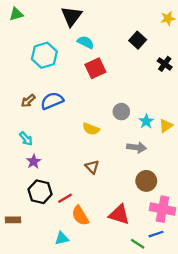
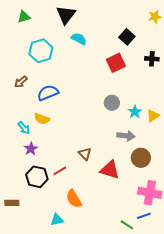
green triangle: (16, 14) -> (24, 17), moved
black cross: (165, 64) -> (152, 59), turned -32
red square: (95, 68) -> (116, 63), moved
brown arrow: (28, 101) -> (21, 82), moved
yellow semicircle: (91, 129) -> (42, 119), moved
brown circle: (146, 181) -> (141, 158), moved
red line: (65, 198) -> (60, 171), moved
red triangle: (119, 215) -> (110, 170), moved

